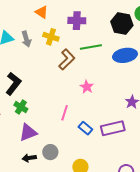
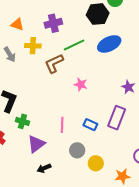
brown L-shape: (67, 59) -> (54, 63), turned -145
pink line: (65, 113) -> (62, 125), moved
purple rectangle: (113, 128) -> (117, 118), turned -40
gray circle: (50, 152) -> (77, 150), moved

